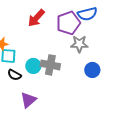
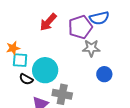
gray cross: (50, 65) -> (62, 94), moved
cyan circle: (33, 66) -> (45, 70), size x1.6

